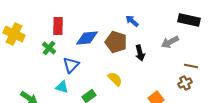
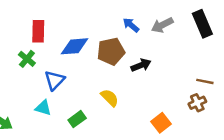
black rectangle: (189, 20) -> (202, 24), turned 55
brown pentagon: (116, 42) -> (111, 51), turned -30
gray arrow: (170, 42) -> (162, 25), moved
black arrow: (140, 53) -> (141, 65), turned -98

